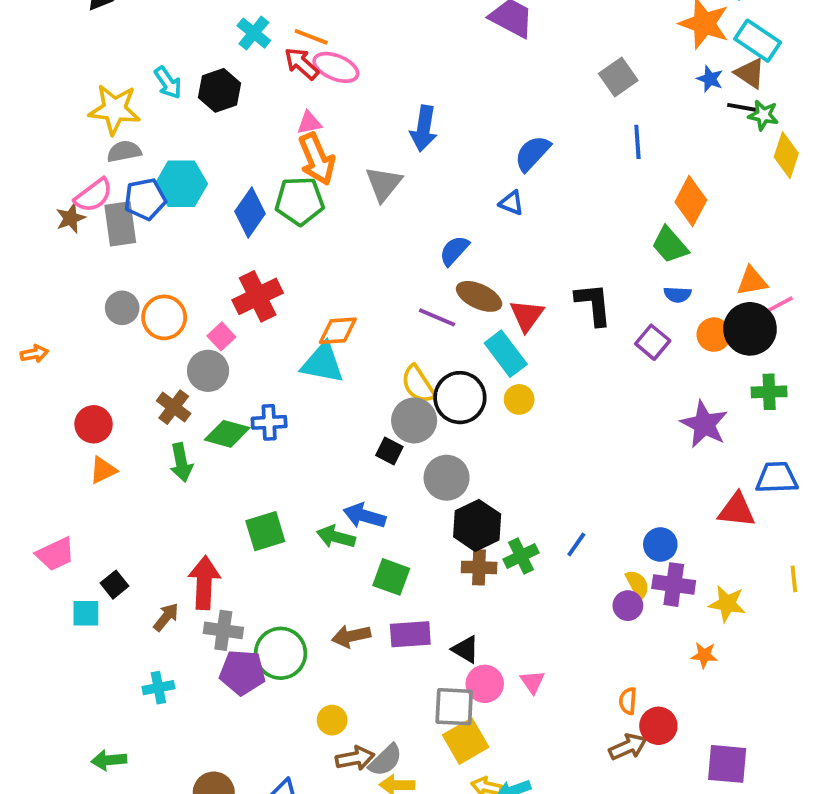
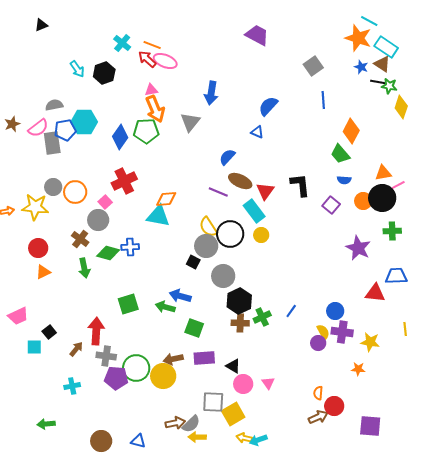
yellow star: (115, 109) -> (35, 207), moved
brown star: (71, 218) -> (12, 124), moved
gray square: (454, 707) -> (213, 402), moved
yellow circle: (332, 720) -> (163, 376), moved, size x1.6

